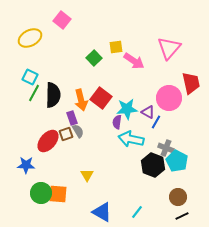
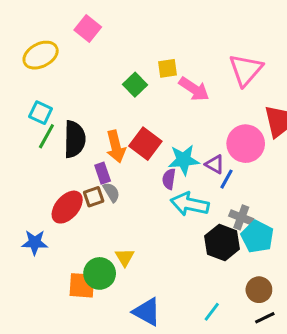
green circle: (41, 193) -> (100, 273), moved
cyan line: (137, 212) -> (212, 312), moved

